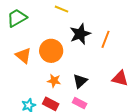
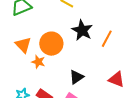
black star: (80, 34) -> (82, 30), turned -30
orange star: (54, 81) -> (38, 62), moved

